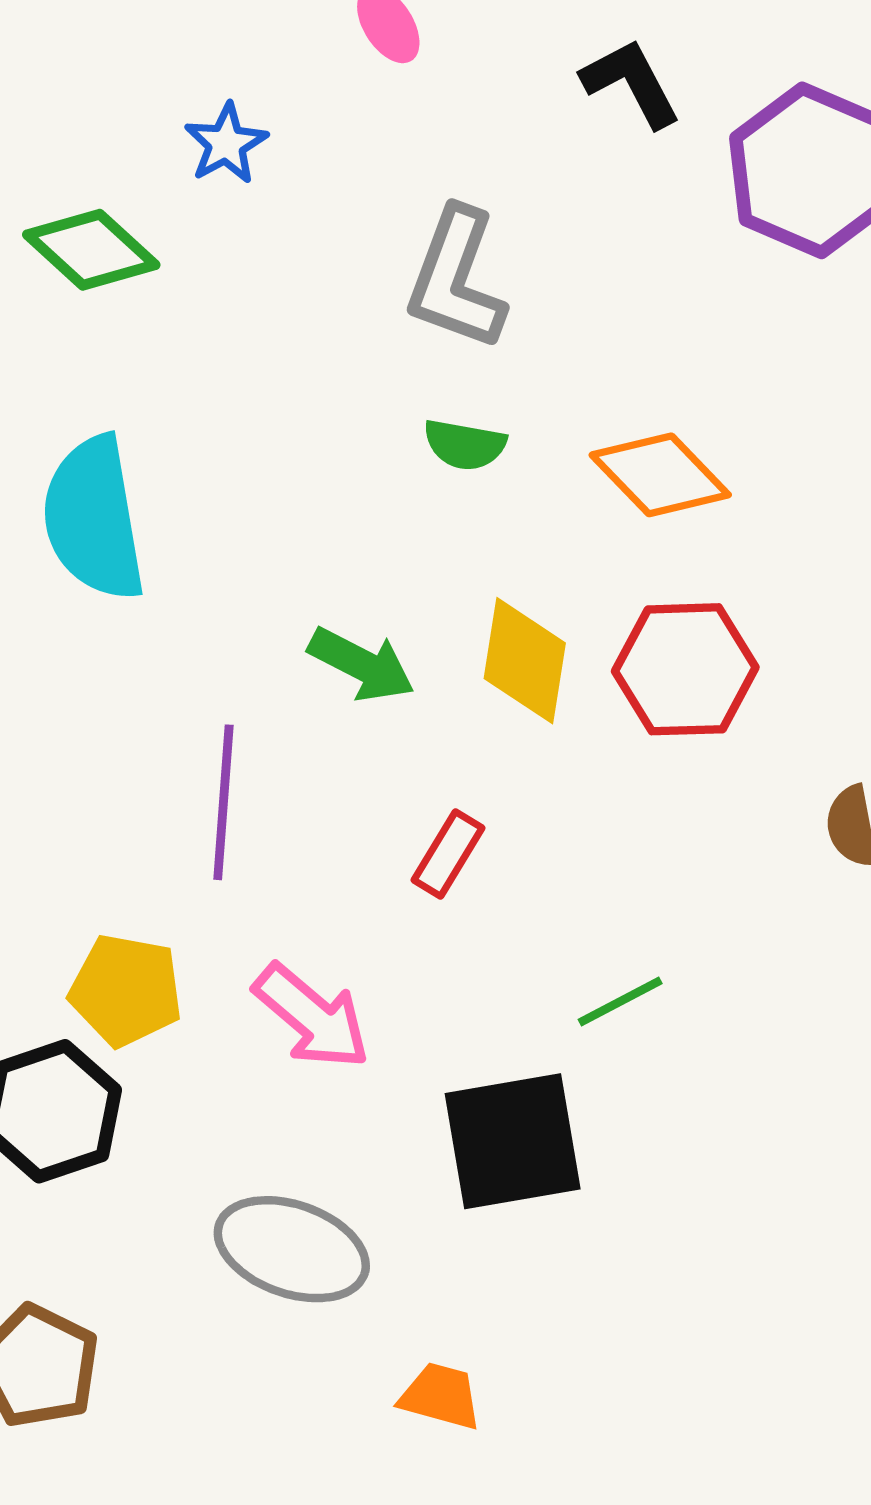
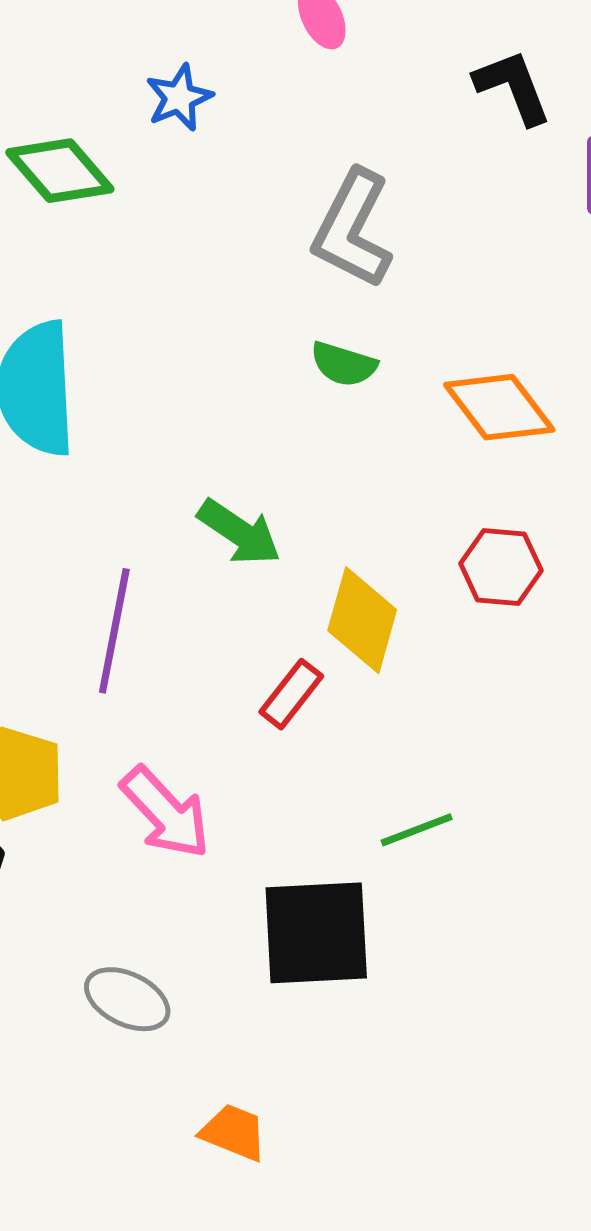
yellow diamond: (525, 661) -> (362, 620), moved
red hexagon: (685, 669) -> (501, 567), size x0.7
gray ellipse: (292, 1249) -> (127, 999), size x0.7

